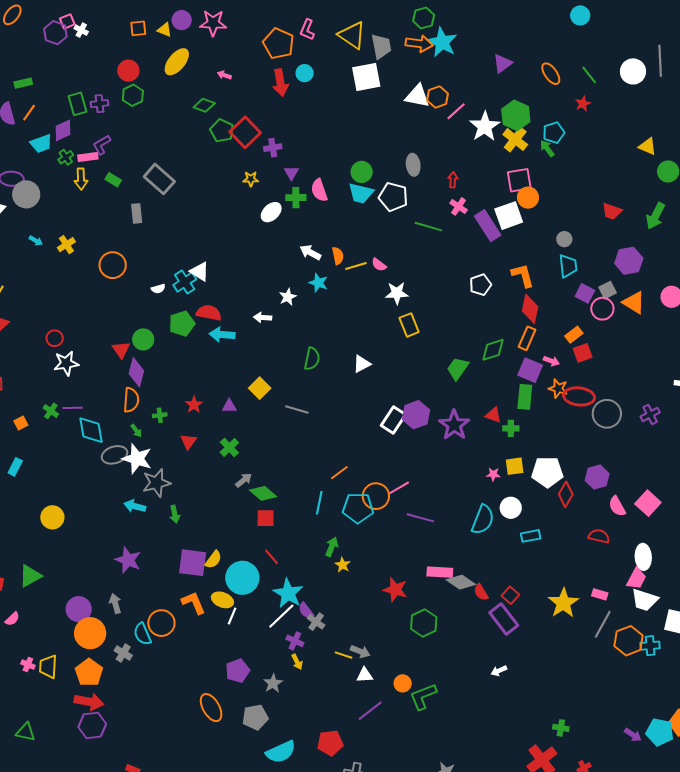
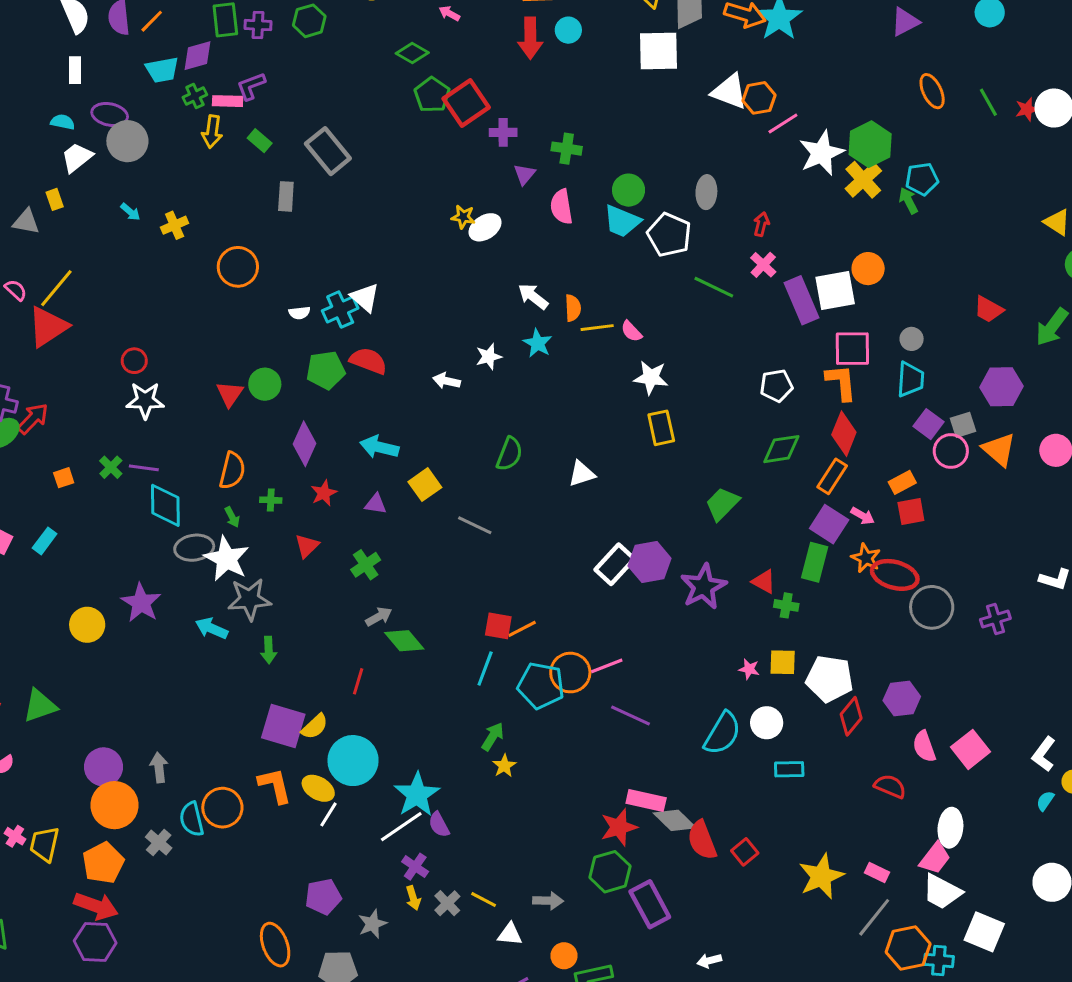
purple triangle: (503, 63) -> (905, 22), moved
red star: (583, 104) -> (1027, 109), moved
yellow star: (251, 179) -> (463, 217), moved
pink square: (519, 180) -> (852, 349), moved
green cross: (296, 198) -> (567, 149), moved
cyan arrow: (222, 335) -> (379, 447), moved
green diamond: (493, 350) -> (781, 449), moved
purple diamond: (136, 372) -> (304, 444), moved
red square: (266, 518) -> (498, 626), moved
red line: (271, 557) -> (358, 681), moved, turned 48
purple star: (128, 560) -> (141, 603), moved
red star: (395, 590) -> (619, 827), moved, turned 30
red semicircle: (481, 592) -> (702, 840), size x1.5
purple rectangle: (504, 619) -> (650, 904), moved
gray cross: (316, 622) -> (447, 903), moved
gray arrow: (360, 651) -> (548, 901), moved, turned -30

